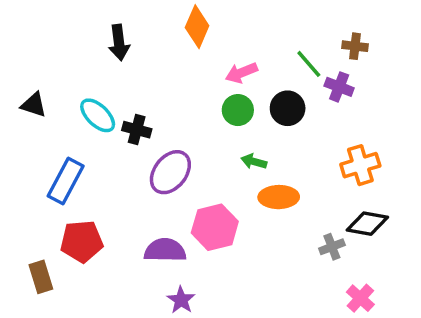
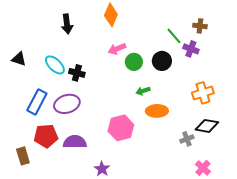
pink arrow: (241, 73) -> (117, 49), moved
green arrow: (254, 162) -> (143, 91), turned -32
purple ellipse: (170, 172) -> (67, 104), moved, turned 35
purple semicircle: (165, 250) -> (75, 142), moved

